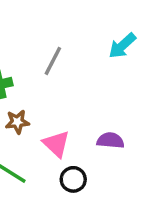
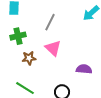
pink triangle: (56, 144) -> (53, 48), moved

